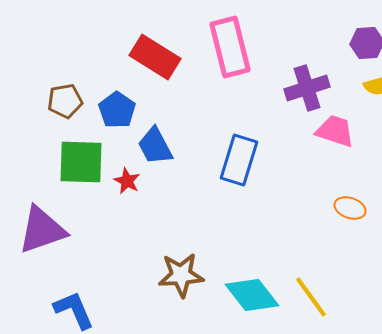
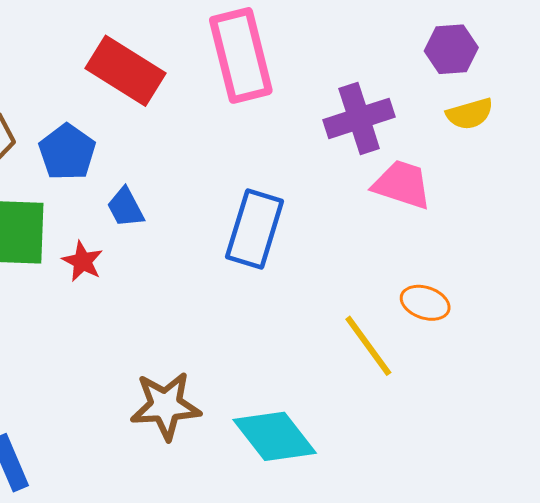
blue trapezoid: (155, 146) -> (126, 208), size x0.7
yellow line: (311, 297) -> (368, 346), moved

